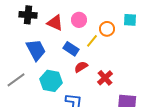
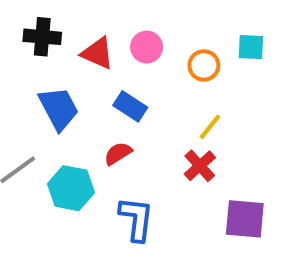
yellow line: (92, 41) -> (210, 127), moved
red semicircle: (81, 67) -> (118, 153), moved
cyan hexagon: (51, 81) -> (71, 188), moved

